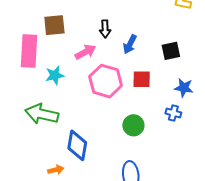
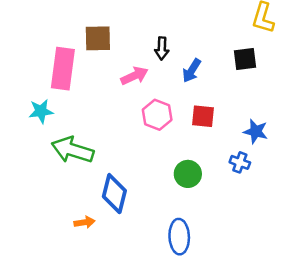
black square: (171, 51) -> (245, 59), moved
cyan star: (55, 75) -> (41, 111), moved
pink hexagon: (106, 81) -> (157, 115), size x0.7

